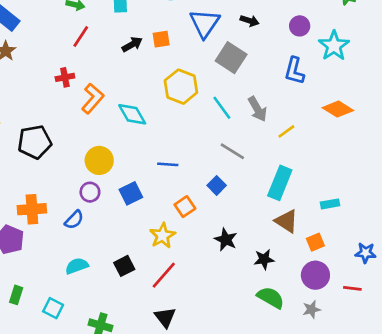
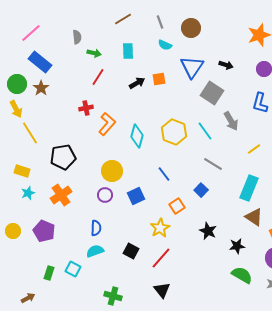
yellow hexagon: (181, 87) -> (174, 132), moved
gray arrow: (257, 109) -> (231, 121), moved
cyan diamond: (132, 114) -> (137, 136), turned 45
blue line: (168, 164) -> (164, 174), turned 49
orange cross: (32, 209) -> (61, 195), moved, turned -30
blue semicircle: (74, 220) -> (96, 228), moved, turned -42
black square: (124, 266) -> (131, 251), turned -35
cyan square: (53, 308) -> (73, 269), moved

